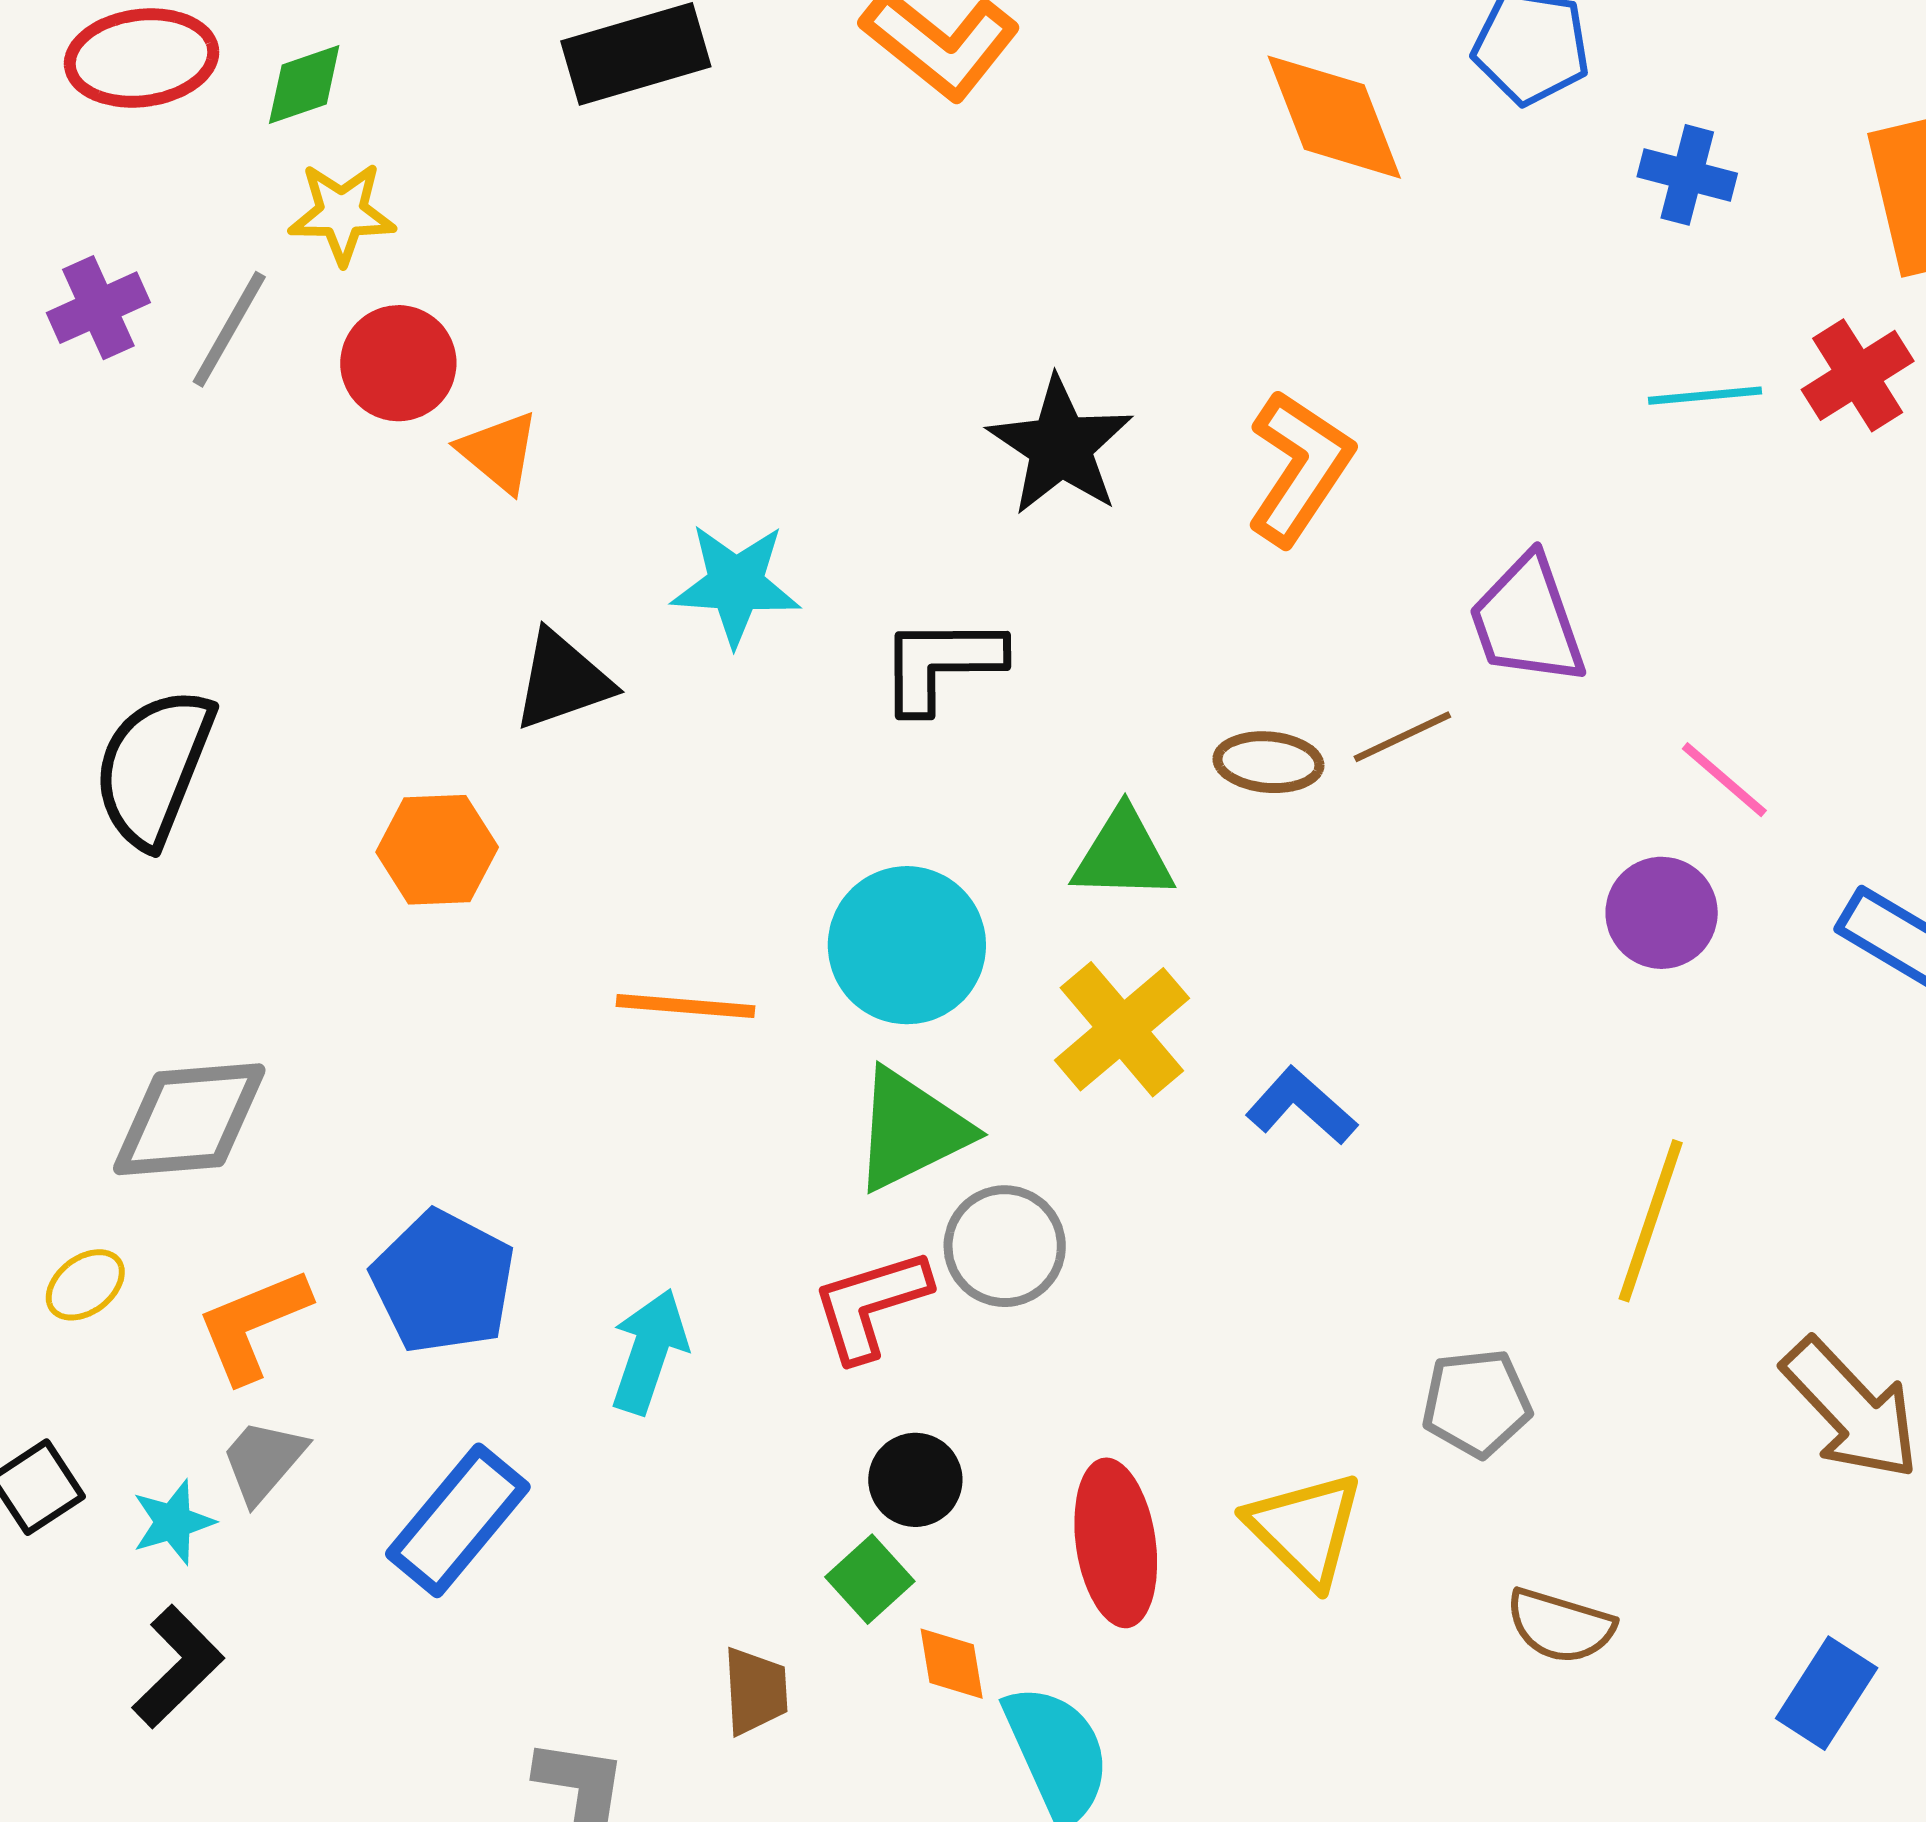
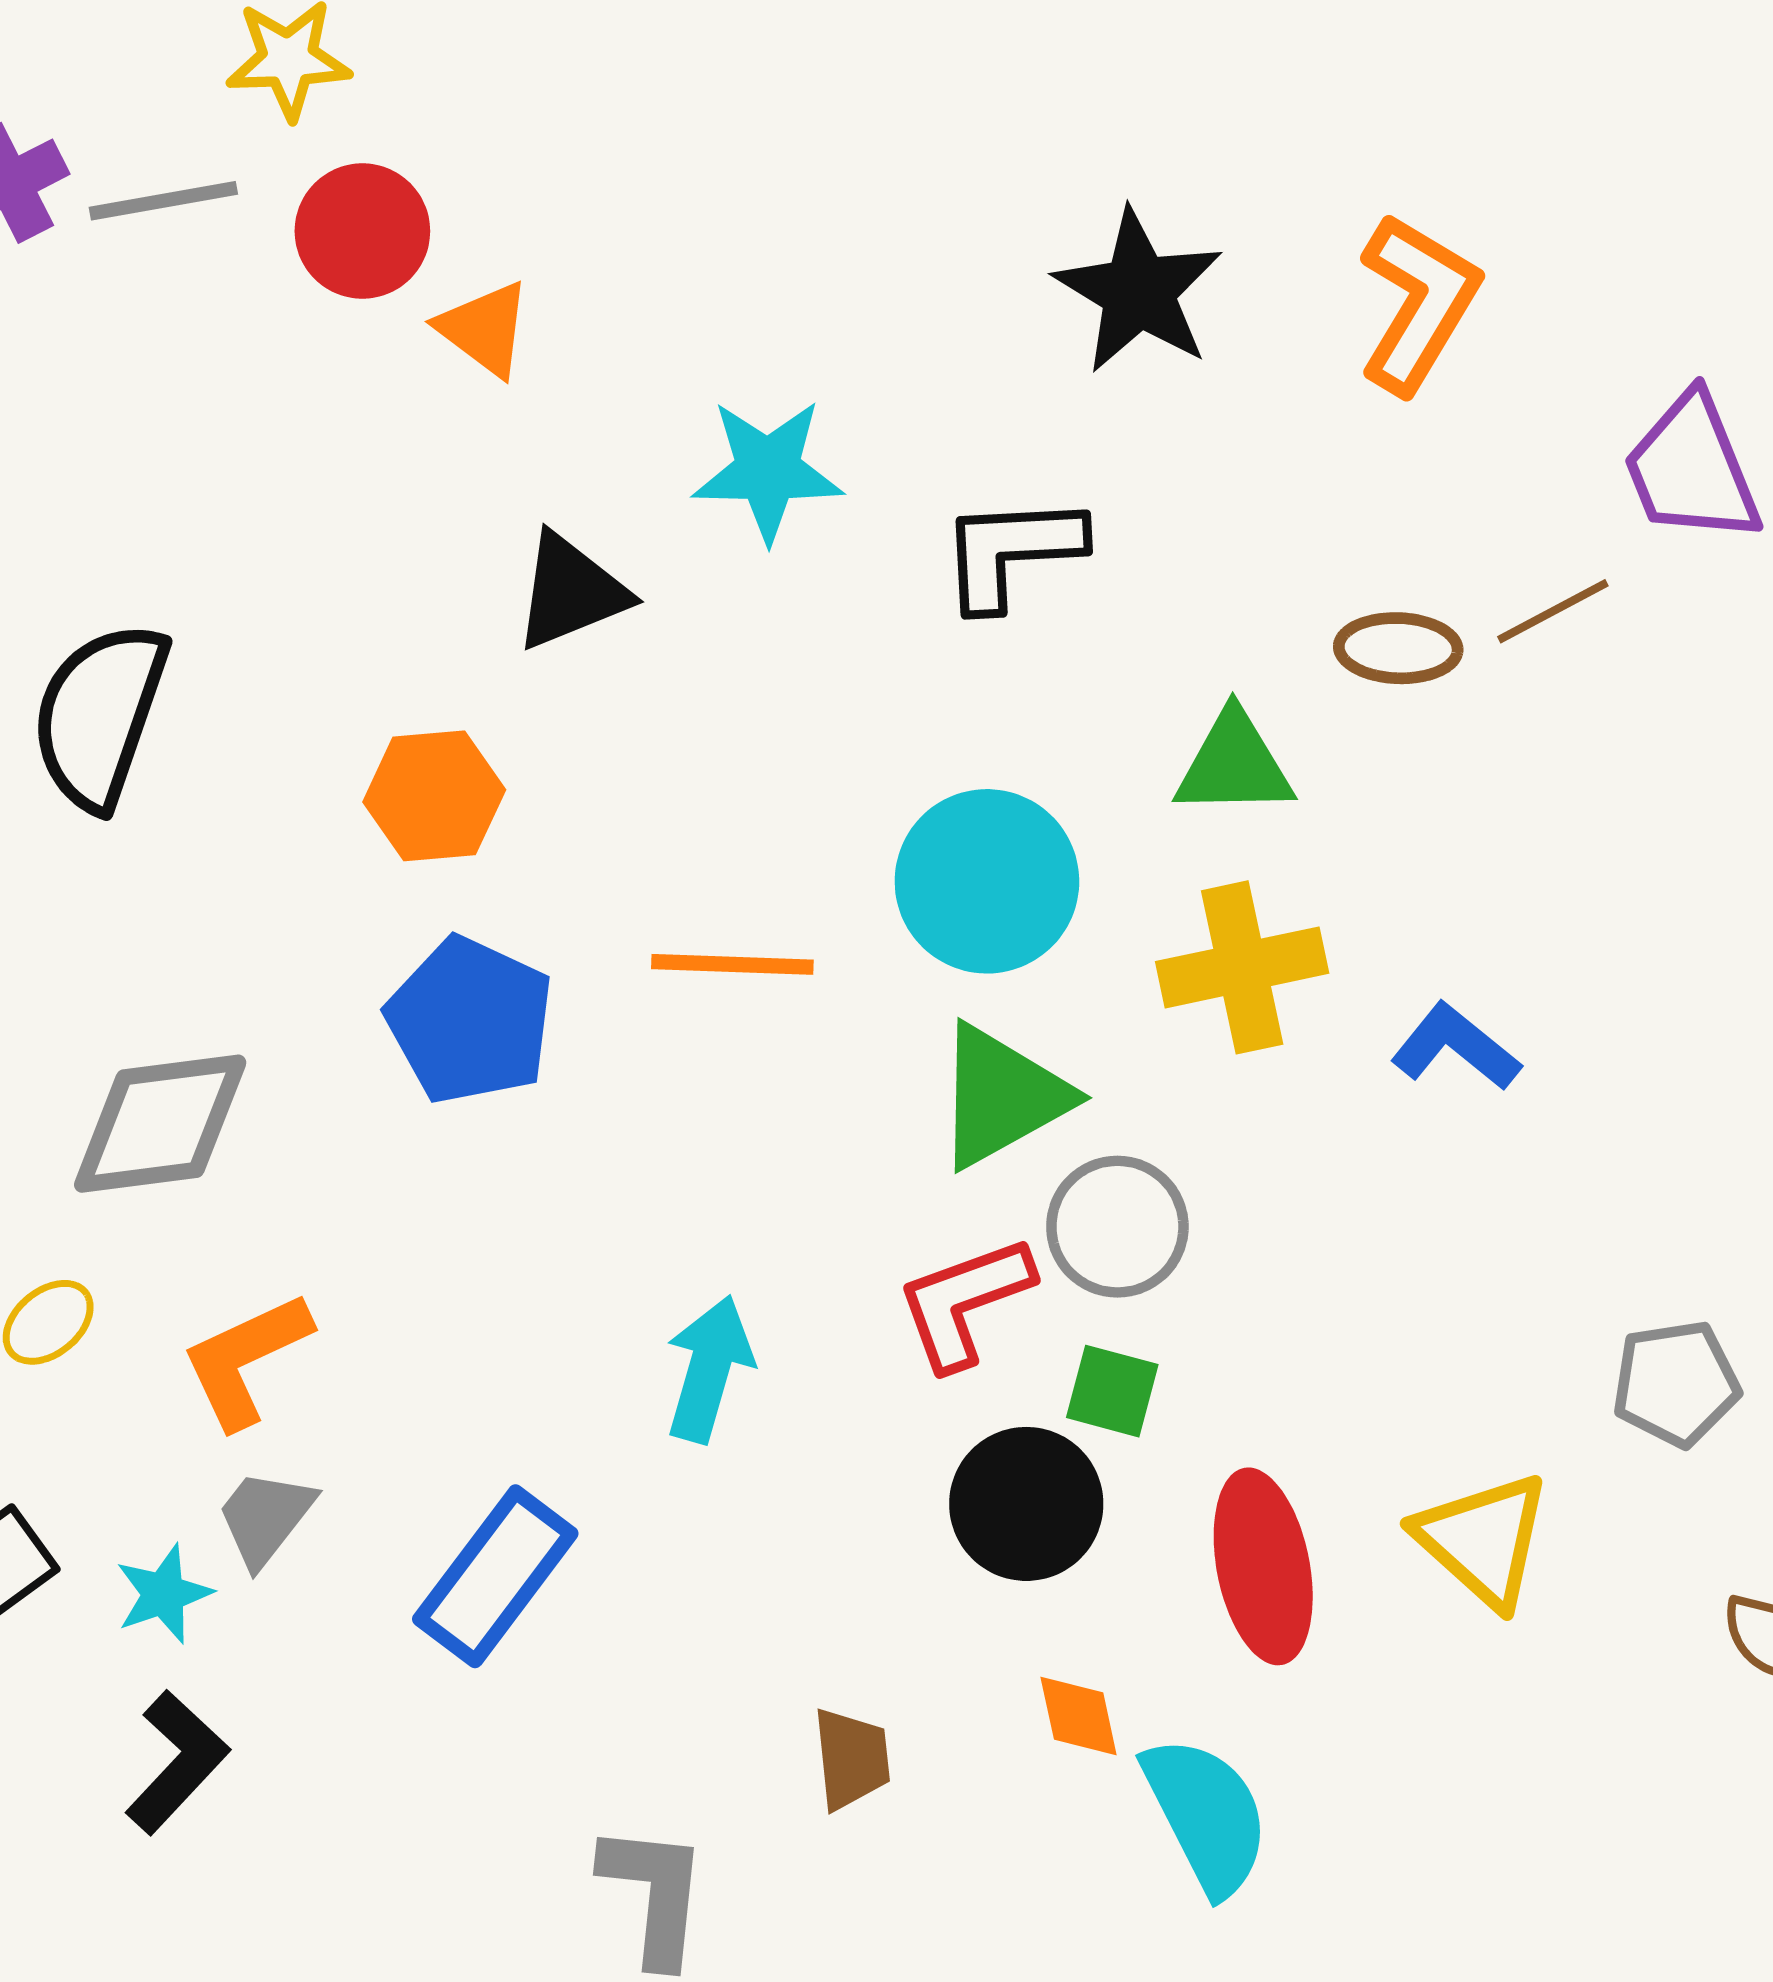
gray line: (229, 329) -> (163, 201), turned 53
yellow cross: (1122, 1029) -> (1242, 967), turned 31
blue pentagon: (443, 1282) -> (470, 1020), moved
black circle: (915, 1480) -> (1026, 1504), size x1.4
green square: (870, 1579) -> (1112, 1391), moved, turned -30

